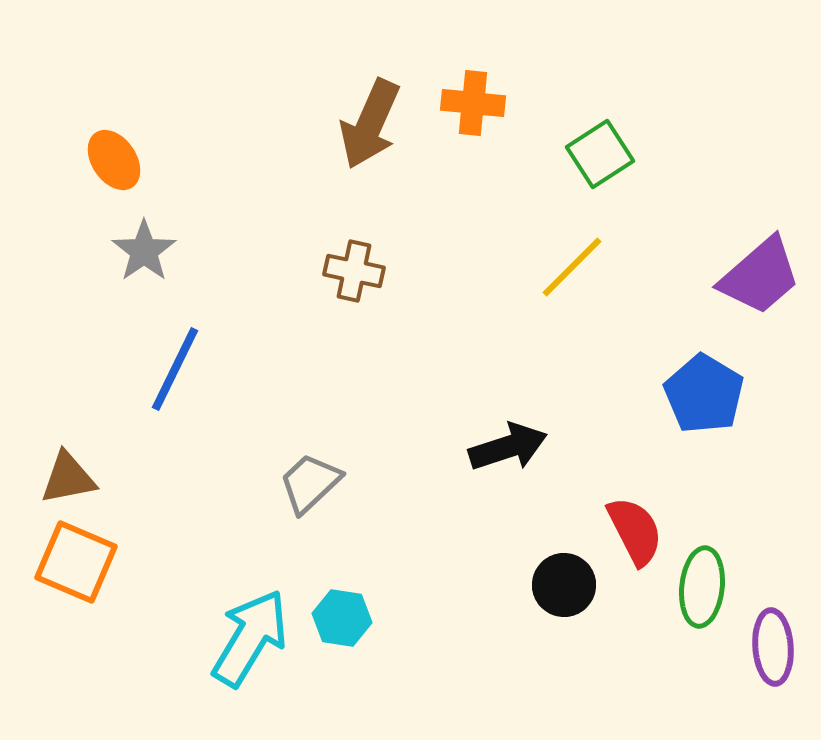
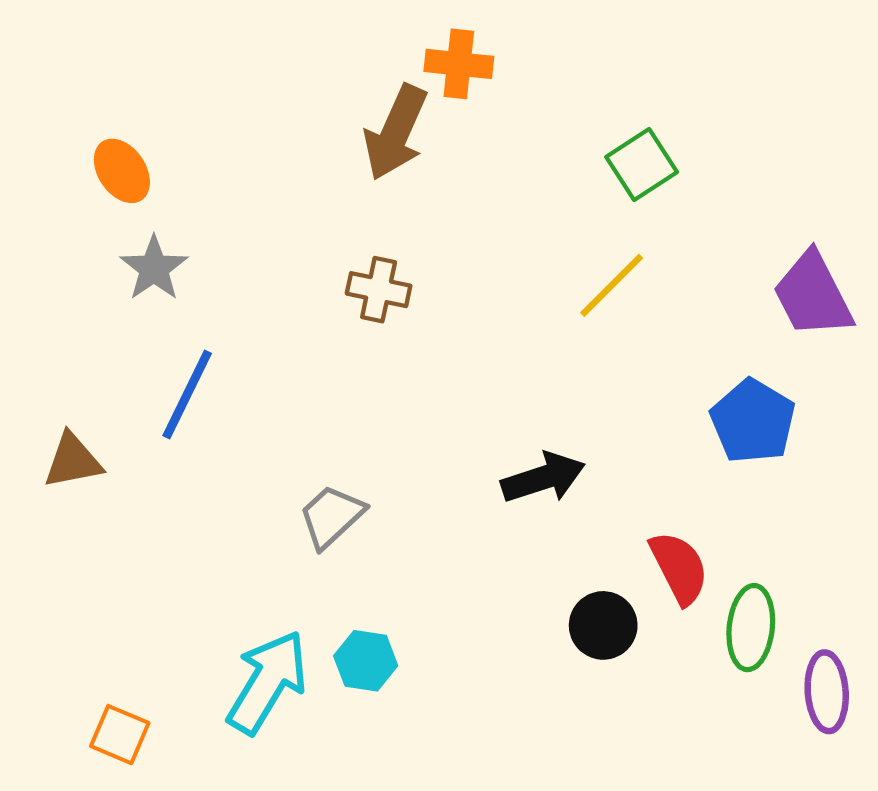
orange cross: (473, 103) -> (459, 64), moved
purple trapezoid: (760, 276) -> (813, 295), turned 104
brown triangle: (68, 478) -> (73, 461), moved
orange square: (76, 562) -> (120, 735), moved, size x0.7

